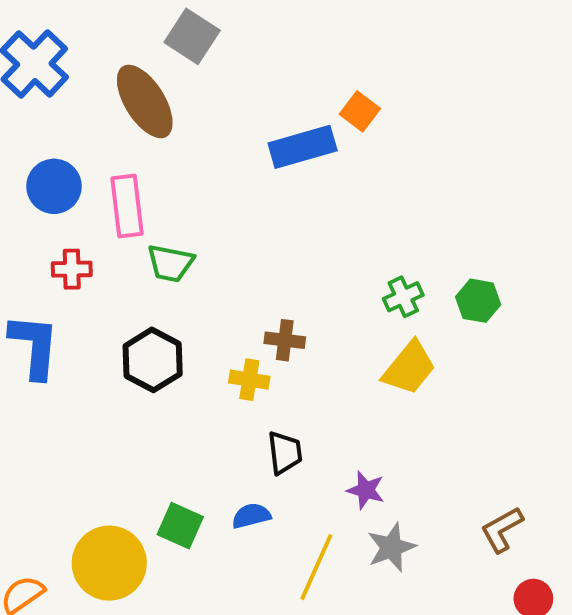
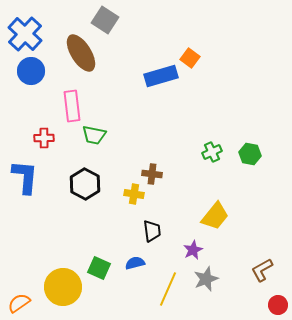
blue circle: (54, 186) -> (31, 71), moved
yellow trapezoid: (409, 368) -> (215, 216), moved
purple star: (366, 490) -> (193, 250), turned 30

